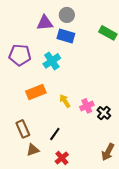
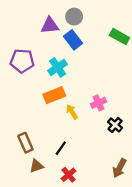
blue rectangle: (66, 36) -> (73, 40), turned 36
orange rectangle: (36, 92) -> (54, 95), moved
pink cross: (87, 106) -> (98, 103), moved

